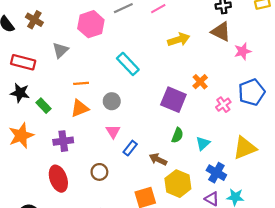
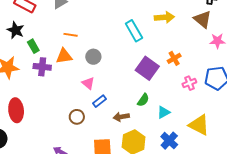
cyan rectangle: (128, 64) -> (134, 31), moved
pink triangle: (113, 131) -> (88, 83), turned -32
purple cross: (63, 141) -> (42, 67), moved
yellow triangle: (245, 148) -> (199, 125), turned 35
brown arrow: (158, 159) -> (121, 117), turned -49
brown circle: (99, 172) -> (77, 117), moved
red ellipse: (58, 179) -> (16, 110), moved

